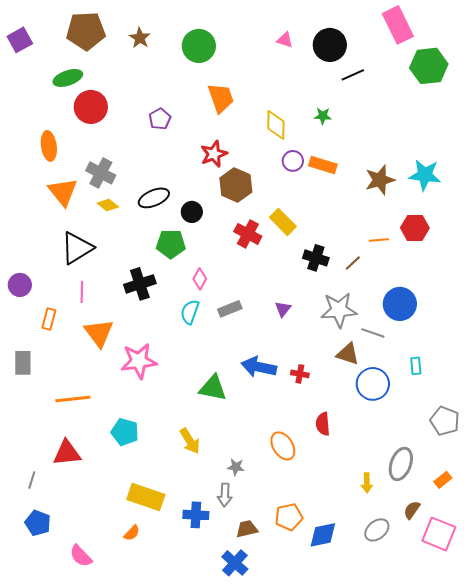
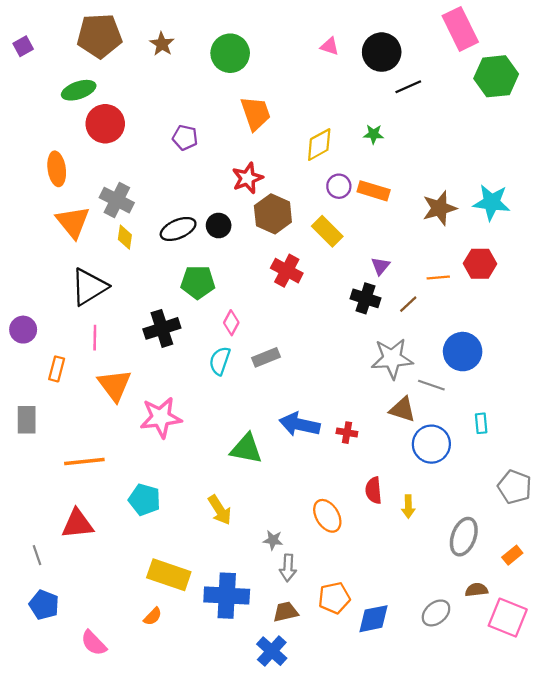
purple square: (20, 40) -> (23, 46), size x0.7
purple pentagon: (160, 119) -> (185, 138), turned -30
yellow diamond: (276, 125) -> (319, 145), turned 60
yellow diamond: (108, 205) -> (125, 237), turned 60
black circle: (192, 212) -> (219, 226), moved
yellow rectangle: (283, 222) -> (327, 231), moved
purple triangle: (283, 309) -> (380, 266), moved
gray line: (32, 480) -> (37, 555), turned -36
yellow arrow: (367, 483) -> (408, 507), moved
gray arrow: (225, 495) -> (288, 568), moved
brown semicircle: (412, 510) -> (476, 590), turned 48
blue cross: (196, 515) -> (227, 596), size x1.5

